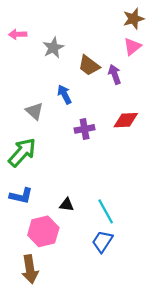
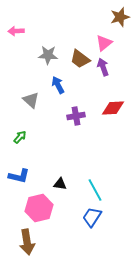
pink triangle: (132, 47) -> (104, 43), moved
gray star: (53, 48) -> (48, 55), moved, turned 30
green arrow: (22, 152) -> (20, 137), size x0.5

